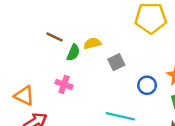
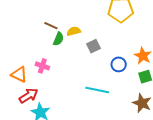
brown line: (55, 37) -> (51, 26), moved
pink cross: (64, 84) -> (42, 66), moved

